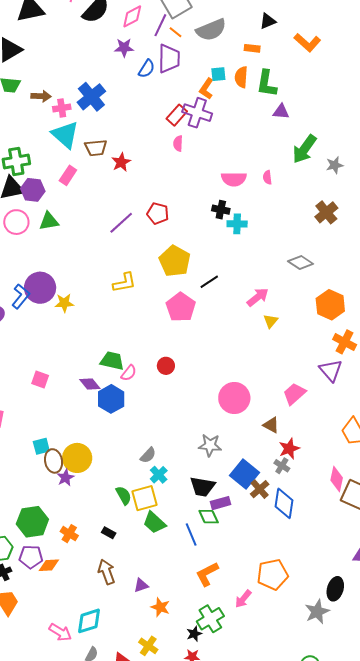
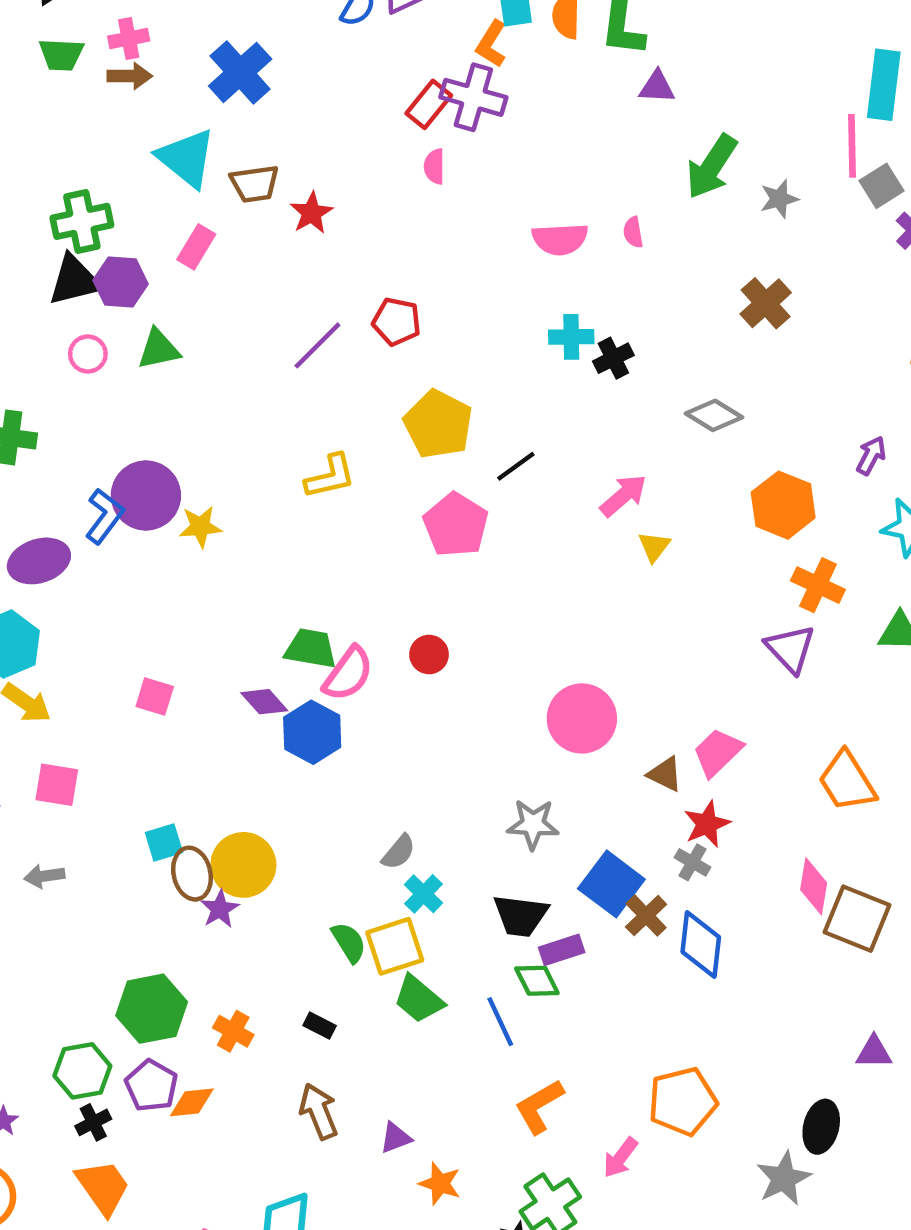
pink cross: (62, 108) -> (129, 39), moved
black cross: (221, 210) -> (613, 358), moved, turned -36
pink circle: (16, 222) -> (88, 354), size x0.7
pink semicircle: (129, 373) -> (348, 674), size x1.5
pink trapezoid: (294, 394) -> (718, 752), moved
purple pentagon: (31, 557) -> (151, 1086), turned 30

